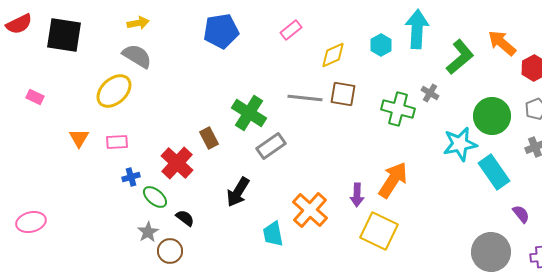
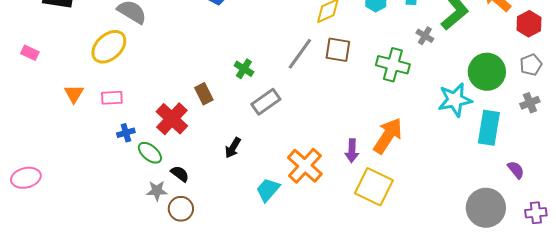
gray cross: (430, 93) -> (425, 36), moved
gray line: (305, 98) -> (300, 54), turned -60
green cross: (249, 113) -> (244, 69), size x0.6
cyan rectangle: (494, 172) -> (489, 128), turned 44
black arrow: (238, 192) -> (233, 148), size x0.7
gray star: (148, 232) -> (157, 191), moved, turned 30
cyan trapezoid: (273, 234) -> (268, 190), turned 52
brown circle: (170, 251) -> (181, 209), moved

